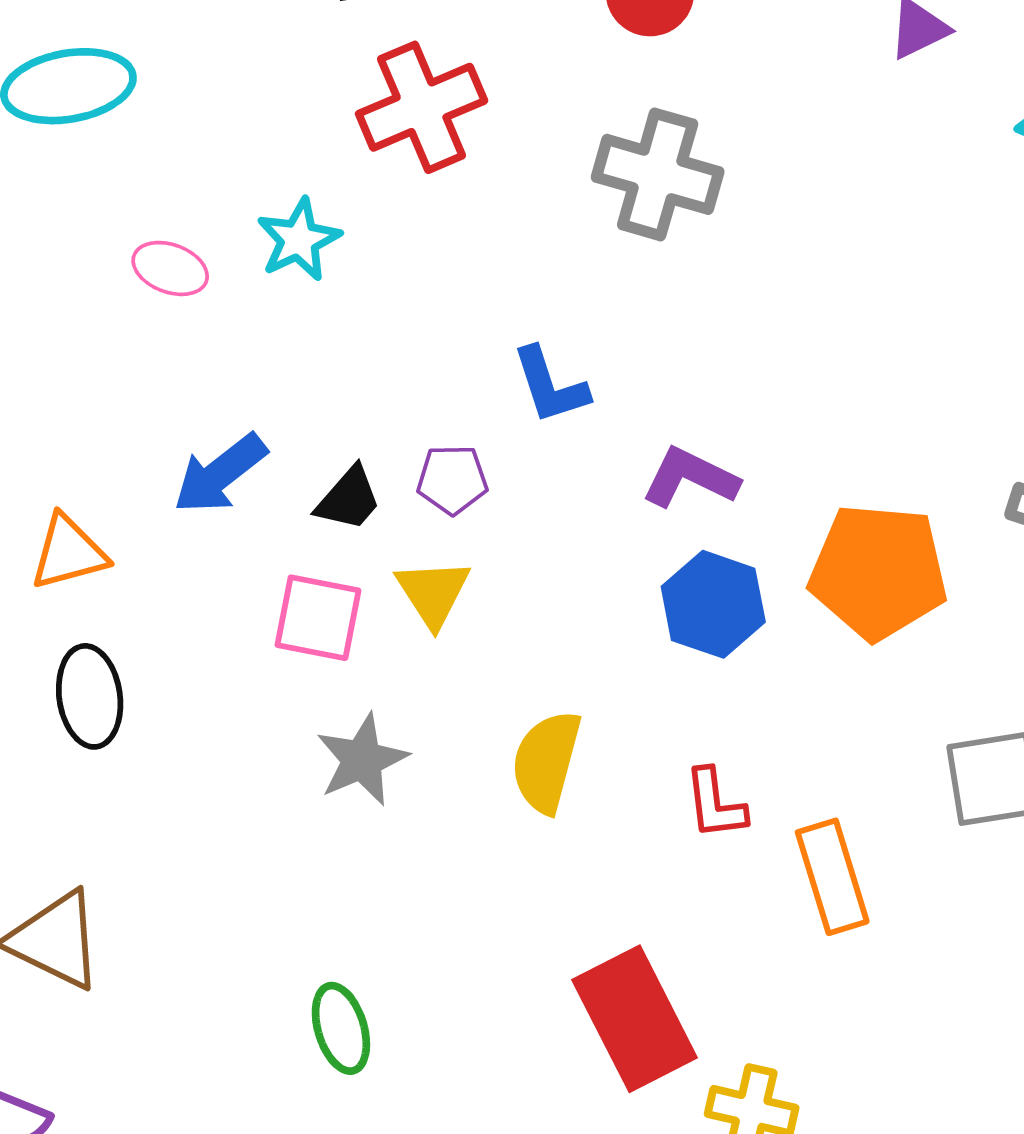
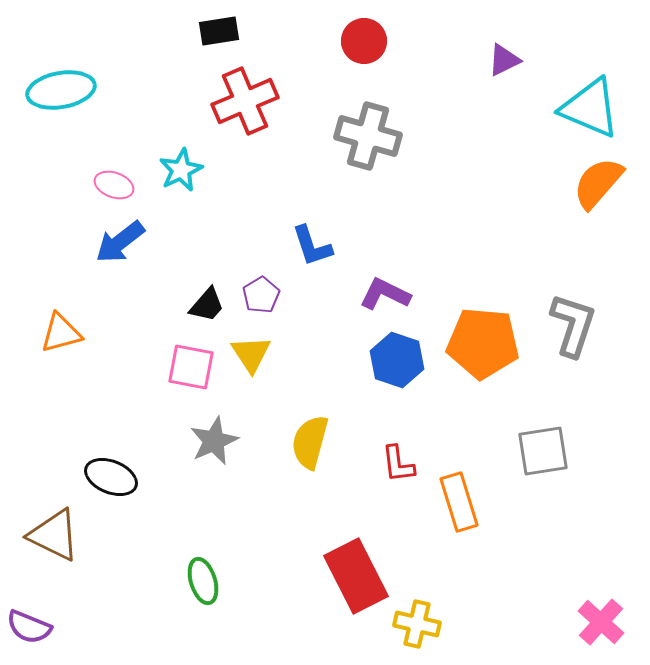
blue arrow: (220, 474) -> (120, 242), moved
purple pentagon: (452, 480) -> (261, 295), turned -30
black ellipse: (90, 696) -> (111, 477), moved, turned -60

